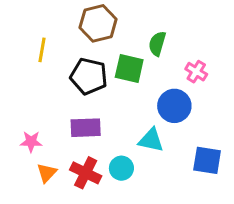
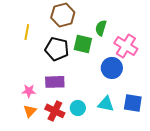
pink cross: (196, 72) -> (126, 46), size x1.6
cyan triangle: (151, 140) -> (106, 104), moved
pink star: (31, 142) -> (29, 91), moved

